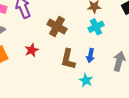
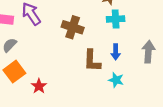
cyan cross: (96, 27) -> (116, 19), turned 35
red star: (32, 50) -> (39, 86), moved

